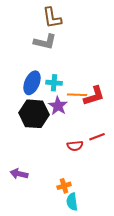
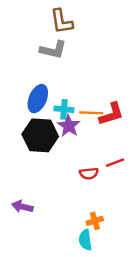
cyan cross: (54, 83) -> (64, 109), moved
orange cross: (64, 186) -> (95, 221), moved

